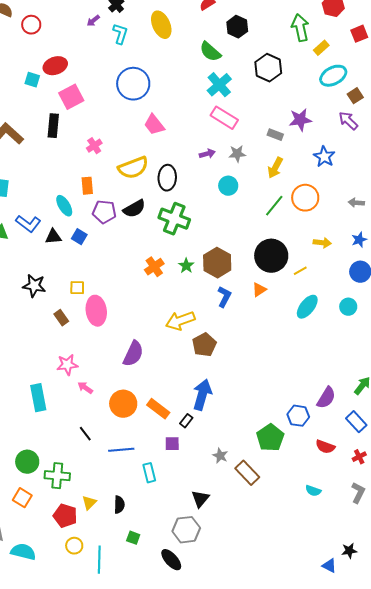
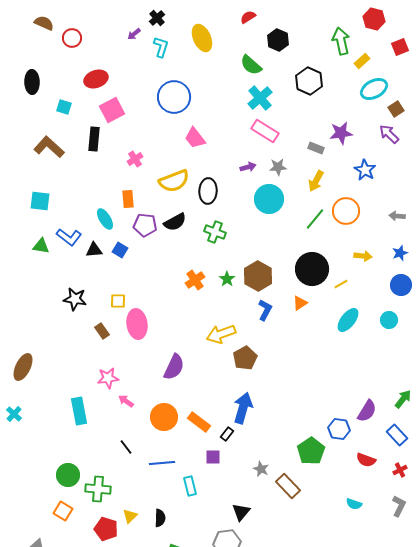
cyan square: (32, 80) -> (64, 107), moved
cyan circle: (228, 186) -> (269, 199), size x1.5
green cross: (174, 219) -> (215, 232), size x0.7

